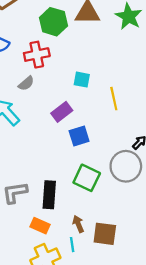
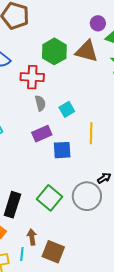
cyan square: (82, 80) -> (67, 109), turned 35
gray semicircle: (26, 83) -> (40, 103), moved, turned -77
blue square: (79, 136) -> (62, 150), moved

